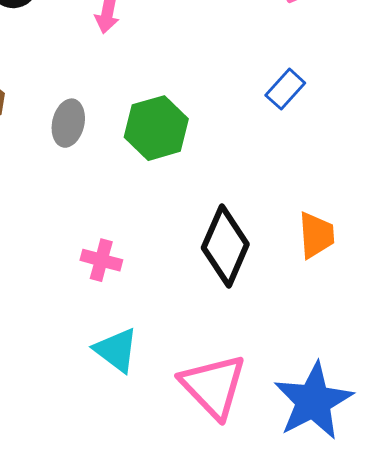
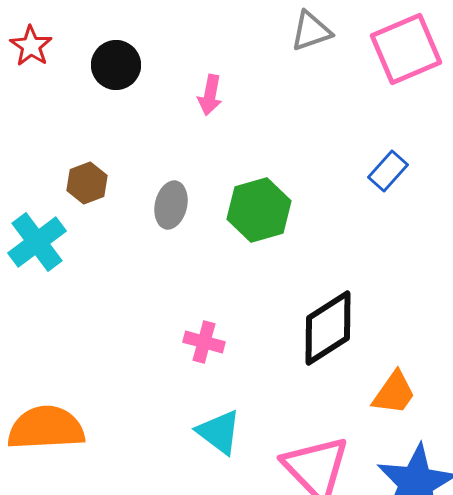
orange trapezoid: (316, 235) -> (394, 393), moved, turned 39
black diamond: (225, 246) -> (328, 328), turned 34

